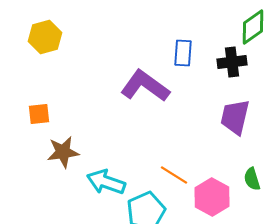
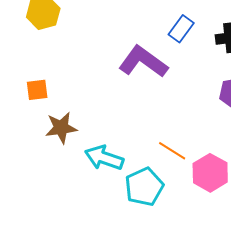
blue rectangle: (183, 53) -> (181, 29), turned 32

